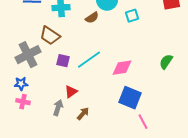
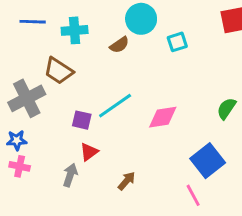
purple square: (63, 61) -> (82, 120), moved
blue square: (130, 98) -> (208, 161), moved, turned 30
brown arrow: (83, 114) -> (127, 181), moved

